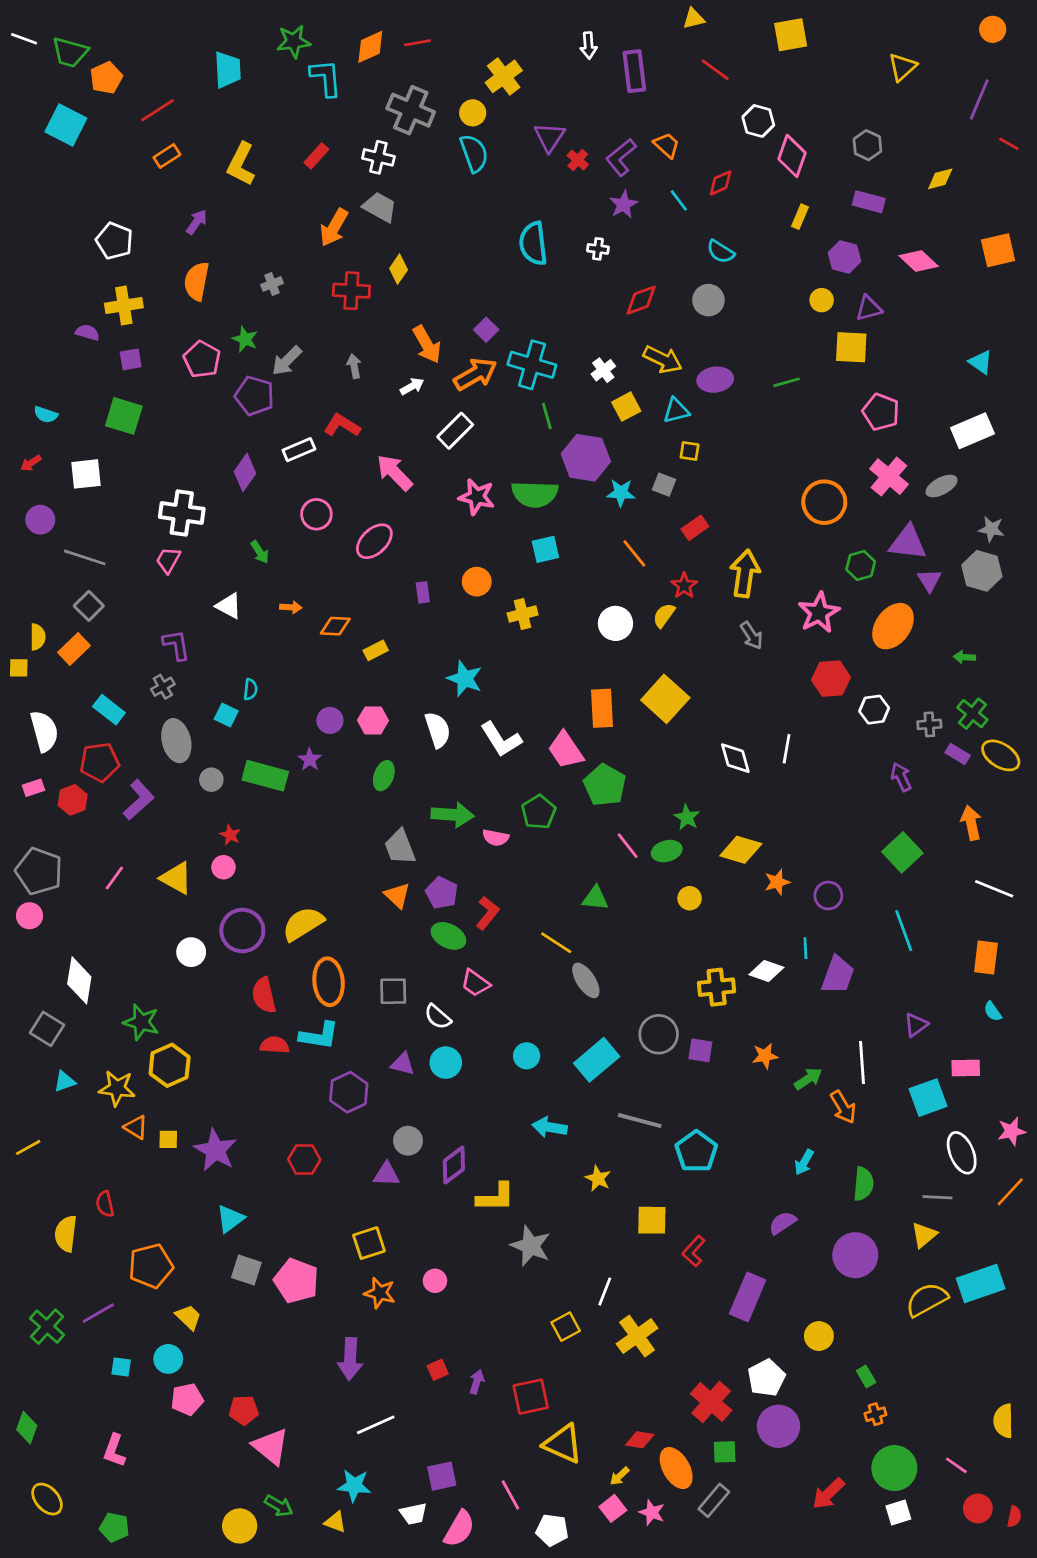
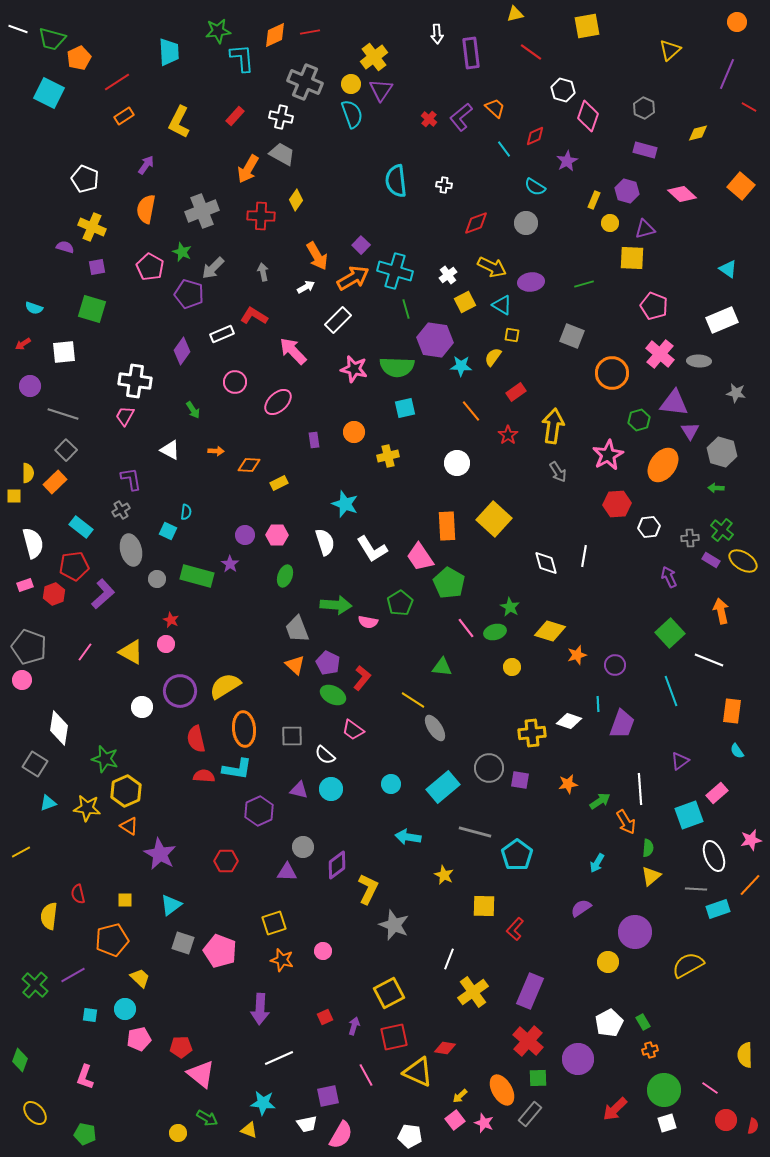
purple triangle: (549, 137) -> (381, 90), moved
purple star: (624, 204) -> (567, 161), moved
yellow rectangle: (800, 217) -> (594, 200), moved
orange square: (998, 250) -> (741, 186), turned -36
gray cross: (272, 284) -> (202, 211), size x2.0
yellow cross: (124, 305) -> (92, 227), turned 32
cyan triangle: (676, 411) -> (502, 305), turned 45
gray square: (664, 485) -> (572, 336), moved, size x1.4
gray ellipse: (941, 486) -> (699, 361), turned 30
gray hexagon: (982, 571) -> (722, 452), moved
yellow semicircle: (664, 615) -> (493, 357), moved
white line: (994, 889) -> (709, 660), moved
pink rectangle: (966, 1068) -> (717, 793), turned -40
orange triangle: (136, 1127) -> (129, 826), moved
yellow square: (168, 1139) -> (125, 900), moved
green semicircle: (863, 1184) -> (648, 848), moved, size x0.7
yellow L-shape: (496, 1197) -> (368, 889), turned -64
yellow triangle: (924, 1235) -> (651, 876), moved
cyan rectangle: (981, 1283) -> (718, 909), moved, size x0.7
purple rectangle: (748, 1297) -> (530, 991), moved
yellow square: (566, 1327) -> (389, 993), moved, size x1.4
yellow circle: (819, 1336) -> (608, 962), moved
white pentagon: (766, 1378) -> (609, 1023), moved
red diamond: (640, 1440) -> (445, 1048), moved
pink line: (510, 1495) -> (366, 1075), moved
yellow circle: (240, 1526) -> (178, 1133), size x0.7

